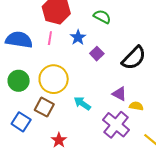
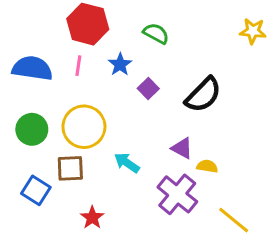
brown square: (44, 107) -> (70, 168), turned -30

